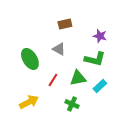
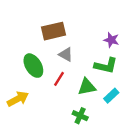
brown rectangle: (65, 24) -> (53, 31), moved, size x1.5
red line: (53, 80) -> (59, 79), moved
yellow arrow: (29, 102) -> (18, 99), moved

